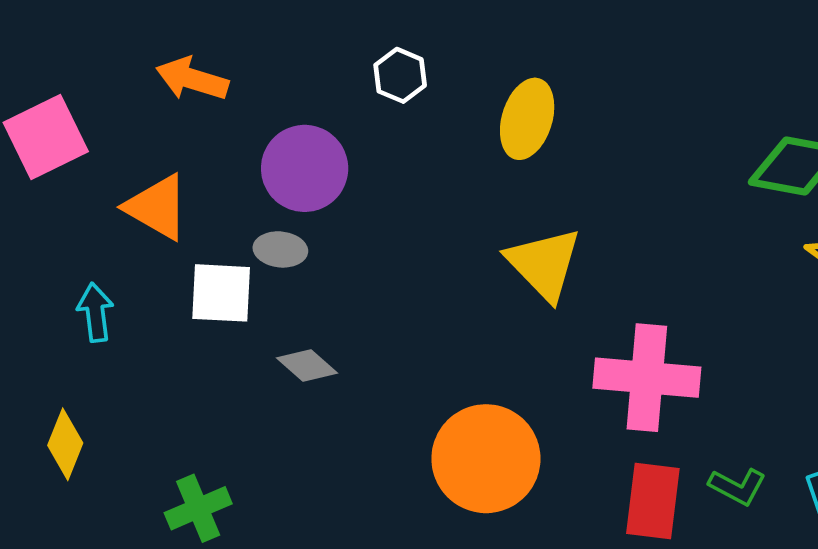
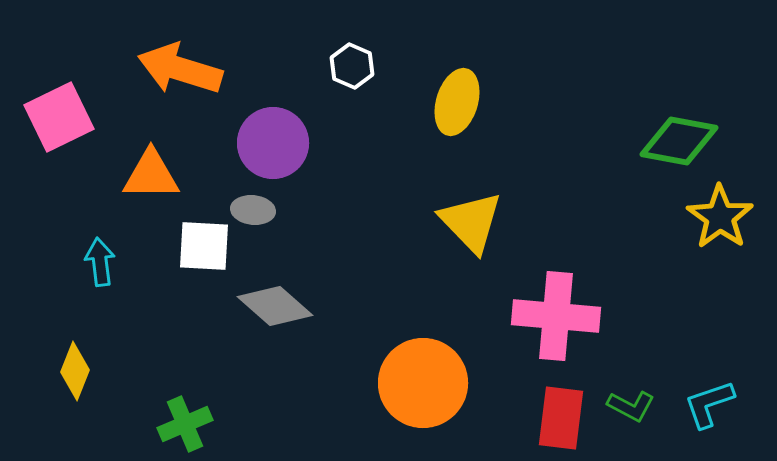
orange arrow: (192, 79) -> (180, 69), size x1.4
orange triangle: (157, 207) -> (151, 175), turned -30
gray diamond: (307, 366) -> (275, 306), size x1.5

